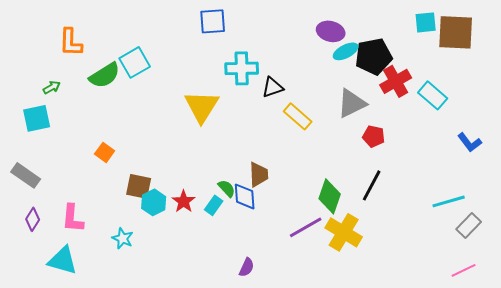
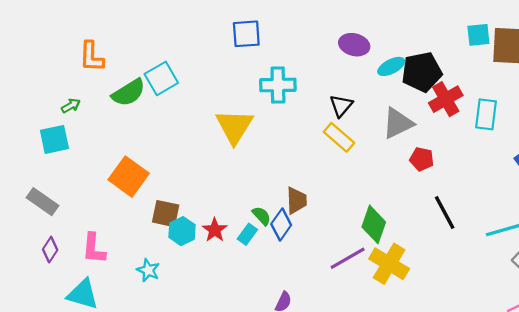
purple ellipse: (331, 31) -> (354, 45), moved
black triangle: (273, 87) -> (341, 106), moved, turned -30
cyan rectangle: (433, 95) -> (486, 114), turned 56
orange square: (105, 152) -> (129, 177), size x1.8
black line: (372, 185) -> (445, 213), moved, turned -56
blue diamond: (245, 196) -> (281, 224), turned 40

